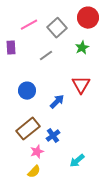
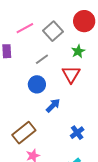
red triangle: (81, 85) -> (71, 74), moved
blue circle: (27, 91) -> (37, 84), moved
blue cross: (53, 136) -> (77, 133), moved

